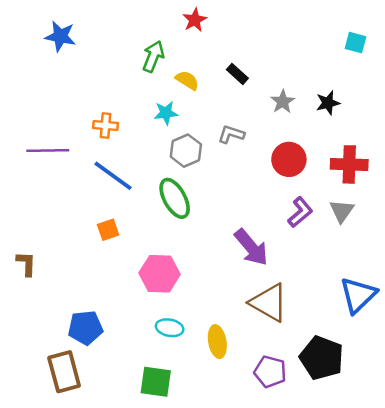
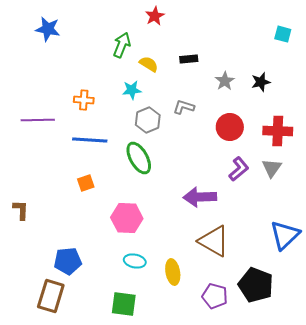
black rectangle: (237, 74) -> (189, 59), turned -48
blue line: (113, 176) -> (90, 140), turned -32
purple arrow: (251, 247) -> (200, 197), turned 128
brown rectangle: (64, 372) -> (51, 296), turned 32

